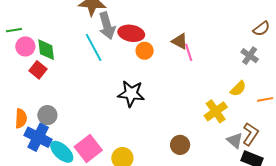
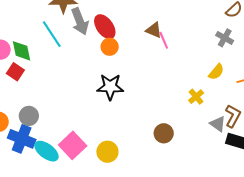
red ellipse: (131, 33) -> (105, 27), turned 50
cyan line: (94, 47) -> (52, 34), moved
orange circle: (145, 51) -> (110, 47), moved
yellow cross: (216, 111) -> (196, 97), size x0.7

